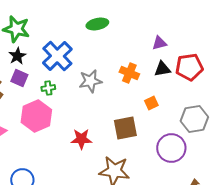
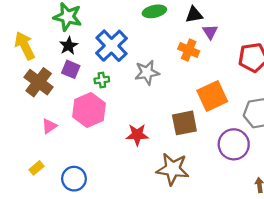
purple triangle: (159, 43) -> (210, 32), moved, turned -49
black triangle: (162, 69) -> (194, 15), moved
orange cross: (129, 73) -> (189, 50), moved
orange square: (151, 103) -> (212, 96), size x2.0

